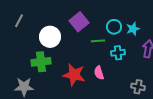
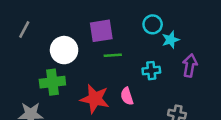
purple square: (79, 22) -> (101, 31), turned 30
cyan circle: (114, 27) -> (153, 24), moved
green line: (98, 41) -> (113, 55), moved

